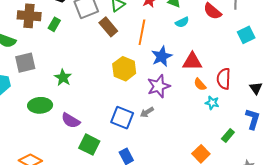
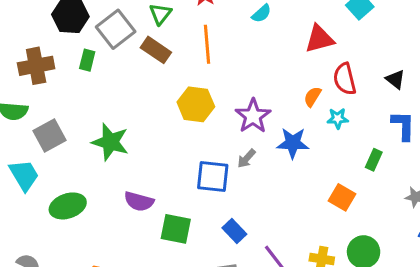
green rectangle: (54, 24) -> (87, 60), moved
blue star: (162, 56) -> (293, 143), moved, turned -30
red triangle: (192, 62) -> (319, 39), moved
green star: (63, 78) -> (110, 142), size x1.4
orange semicircle: (200, 84) -> (312, 97), turned 88
green ellipse: (40, 105) -> (68, 206), moved

